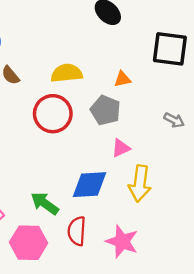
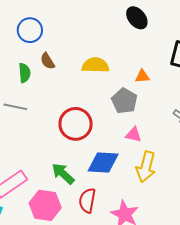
red circle: (53, 114) -> (76, 124), moved
pink triangle: (121, 148) -> (134, 135), turned 30

